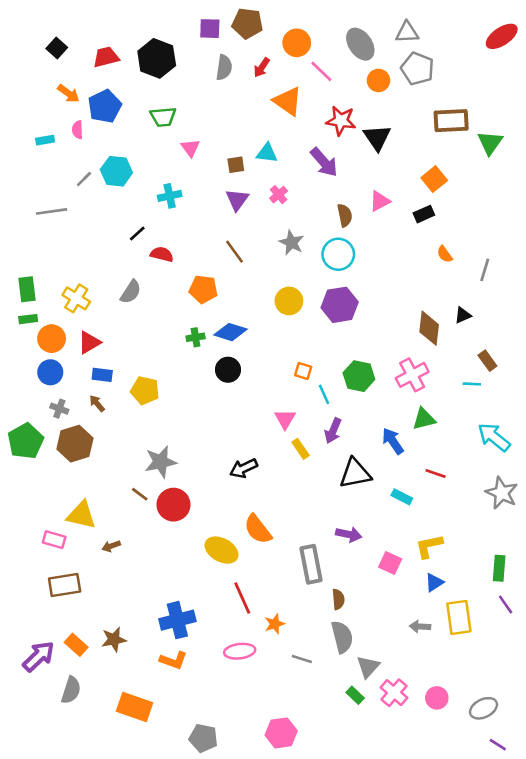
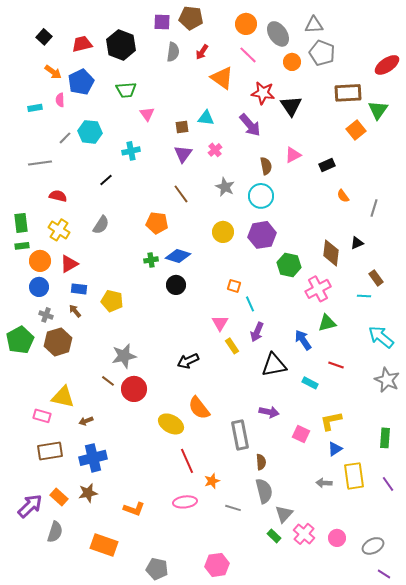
red ellipse: (502, 36) -> (387, 65), moved
orange circle: (297, 43) -> (246, 24), moved
orange square: (434, 179) -> (356, 130), moved
red semicircle: (162, 254) -> (58, 196), moved
green hexagon: (359, 376) -> (289, 265), moved
purple line: (506, 604) -> (388, 484), moved
blue cross: (177, 620) -> (93, 458), moved

